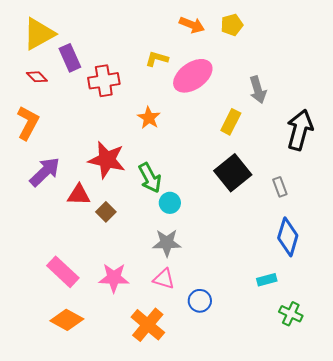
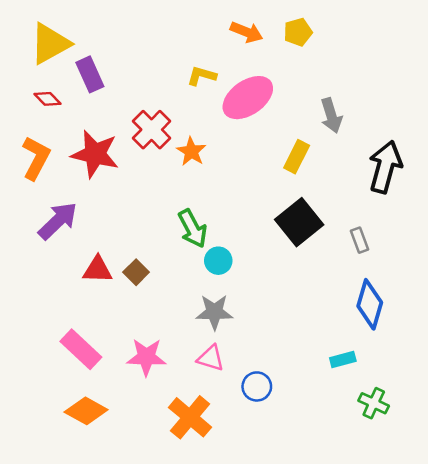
red cross: (104, 81) -> (152, 130), moved, turned -36
red star: (107, 160) -> (95, 154), moved
red triangle: (79, 195) -> (98, 270), moved

